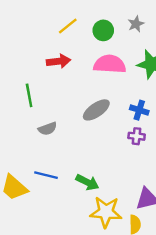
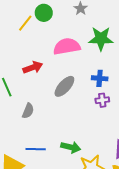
green circle: (103, 30) -> (44, 13), moved
red arrow: (59, 61) -> (33, 67), moved
gray semicircle: (47, 129) -> (28, 111), turned -35

